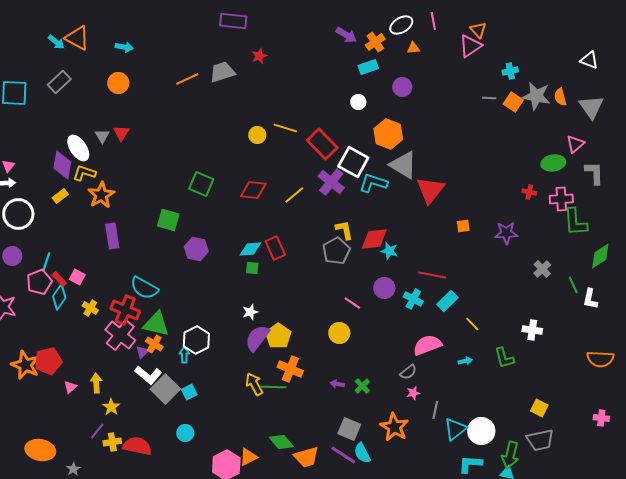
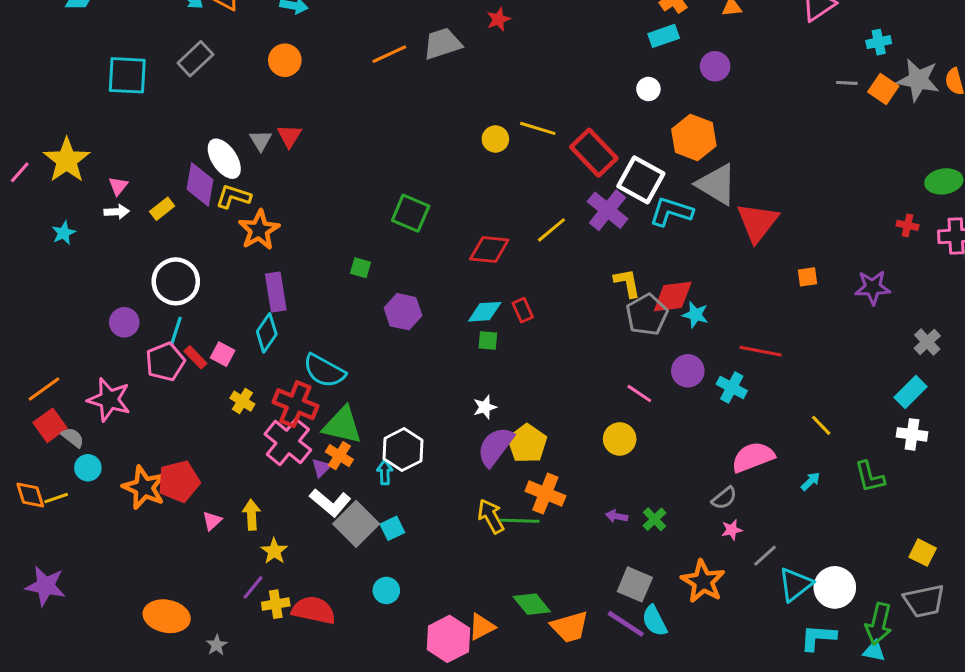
red diamond: (253, 190) -> (489, 250), moved
yellow rectangle: (60, 196) -> (162, 209), moved
white circle: (18, 214) -> (176, 281), moved
green square: (168, 220) -> (361, 268), size x0.6
red rectangle: (275, 248) -> (523, 310), size x0.7
gray pentagon: (336, 251) -> (647, 315), moved
cyan diamond: (59, 297) -> (267, 333), moved
cyan rectangle: (447, 301) -> (911, 392), moved
cyan arrow: (465, 361) -> (811, 481), turned -32
gray line: (435, 410) -> (765, 556), turned 36

